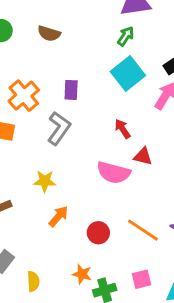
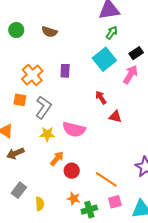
green arrow: (126, 36) -> (112, 33), moved
gray L-shape: (59, 128) -> (43, 107), moved
pink semicircle: (114, 173) -> (74, 129), moved
orange line: (143, 230) -> (106, 179), moved
red circle: (98, 233) -> (72, 171), moved

